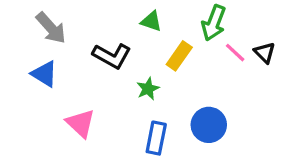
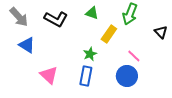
gray arrow: (51, 28) -> (19, 17), moved
pink line: (235, 53) -> (134, 56), moved
black L-shape: (112, 56) -> (56, 19), moved
blue rectangle: (156, 138) -> (86, 76), moved

